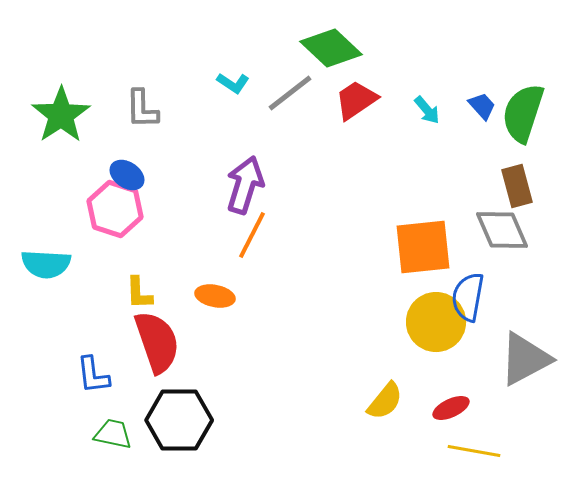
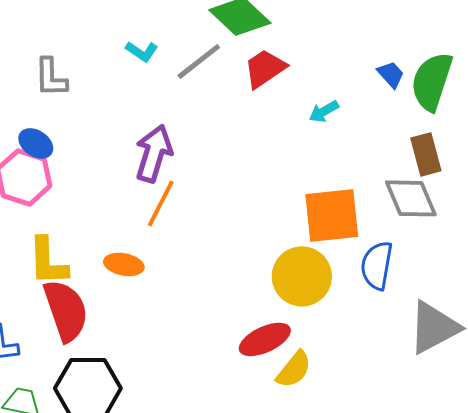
cyan arrow: (427, 110) -> (324, 111), moved, turned 100
yellow L-shape: (139, 293) -> (48, 261), size x1.5
yellow circle: (436, 322) -> (302, 276), moved
red ellipse: (451, 408) -> (265, 339), moved, size x1.4

